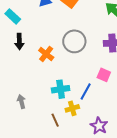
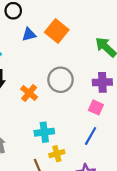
pink square: (104, 75) -> (96, 107), moved
blue line: (86, 92) -> (91, 136), moved

